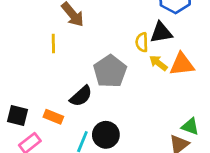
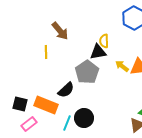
black triangle: (161, 33) -> (98, 52), moved
yellow semicircle: (142, 42) -> (104, 41), moved
orange rectangle: (53, 117) -> (46, 105), size x1.6

